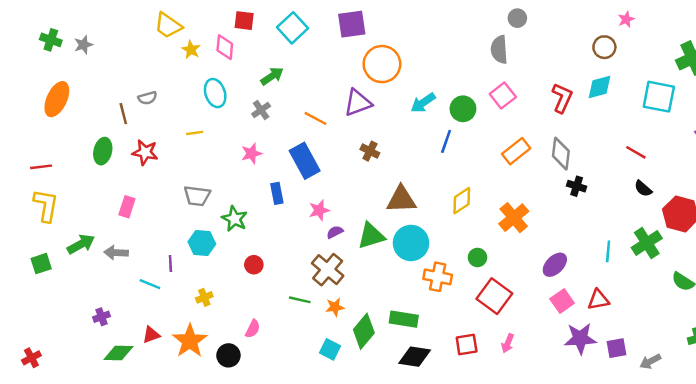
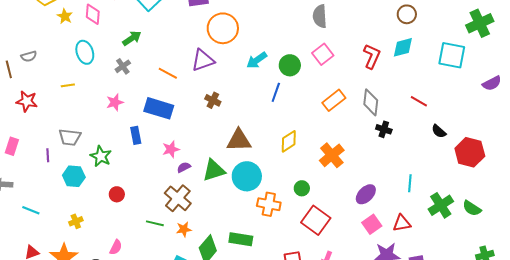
red line: (636, 152) -> (419, 101), moved
blue rectangle: (305, 161) -> (159, 108), turned -44
green cross: (647, 243) -> (441, 205), moved
purple line: (170, 264) -> (48, 155), moved

